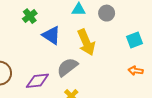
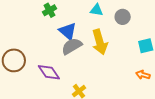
gray semicircle: (67, 67) -> (72, 46), moved
purple diamond: (37, 81) -> (49, 72), turned 55

